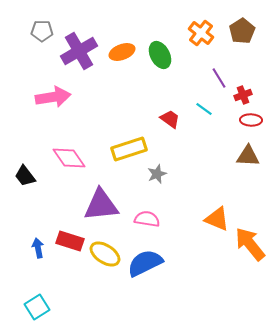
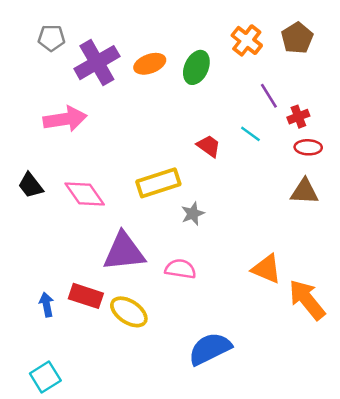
green ellipse: (160, 55) -> (196, 67), turned 52
black trapezoid: (25, 176) -> (31, 185), moved
blue semicircle: (145, 263) -> (210, 349), moved

